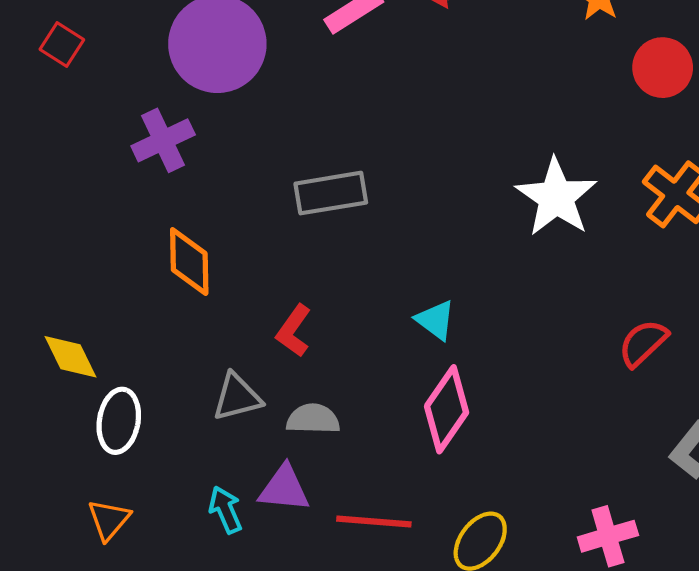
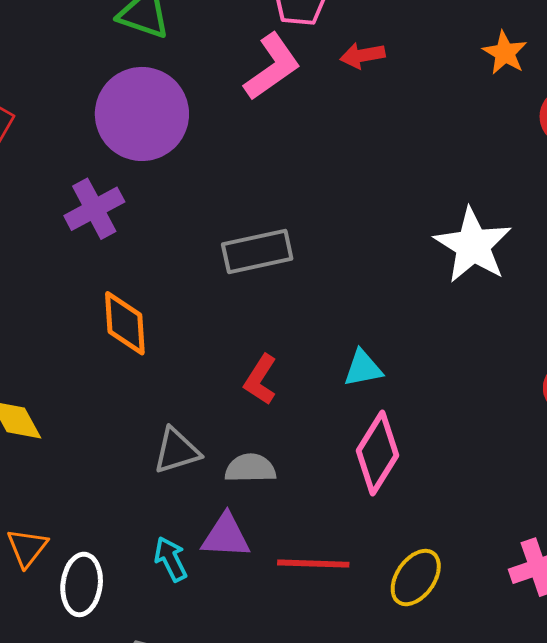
cyan triangle: (435, 320) -> (363, 368), turned -45
red L-shape: (294, 331) -> (260, 380), moved
white ellipse: (119, 421) -> (82, 584), moved
orange triangle: (109, 520) -> (27, 548), moved

